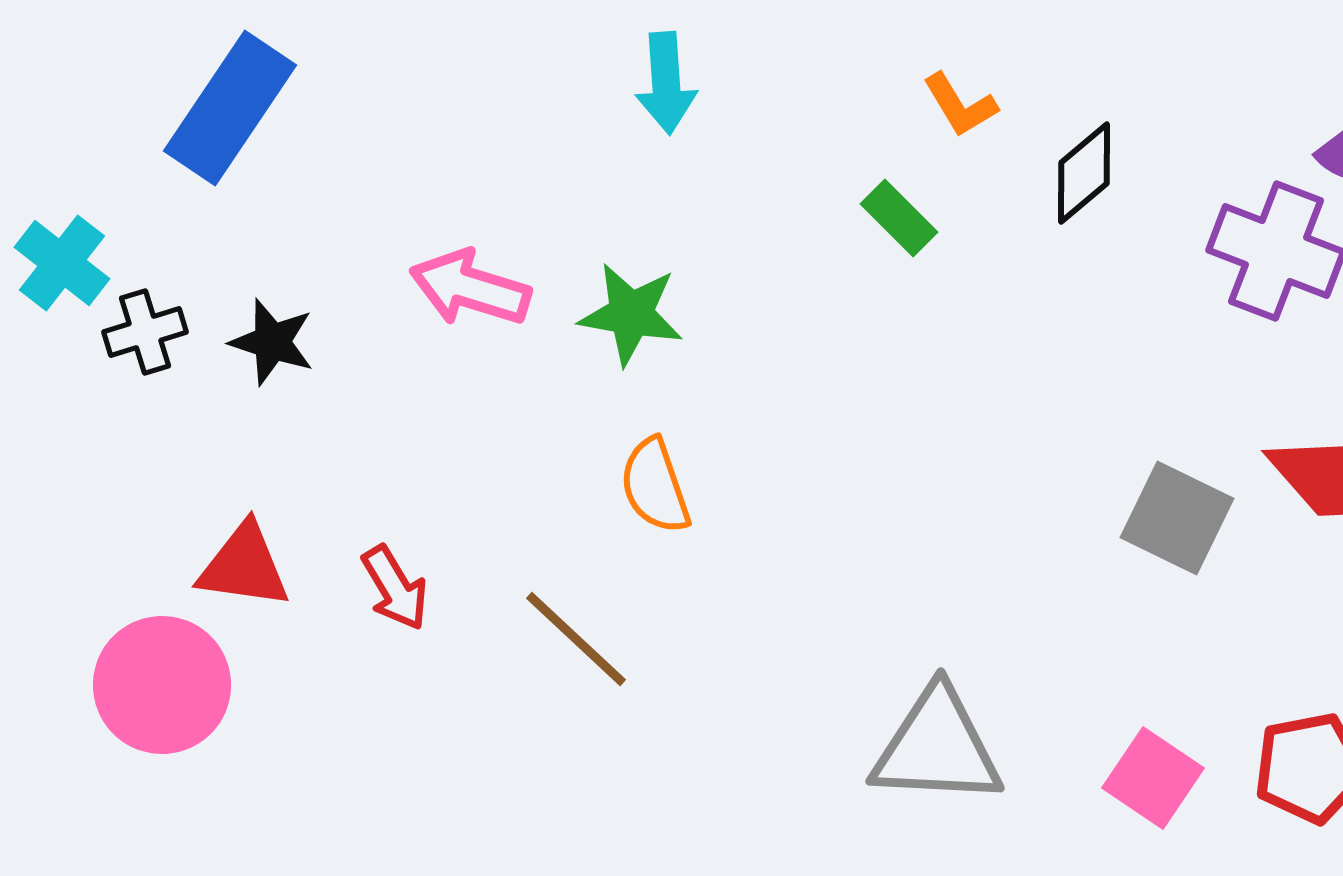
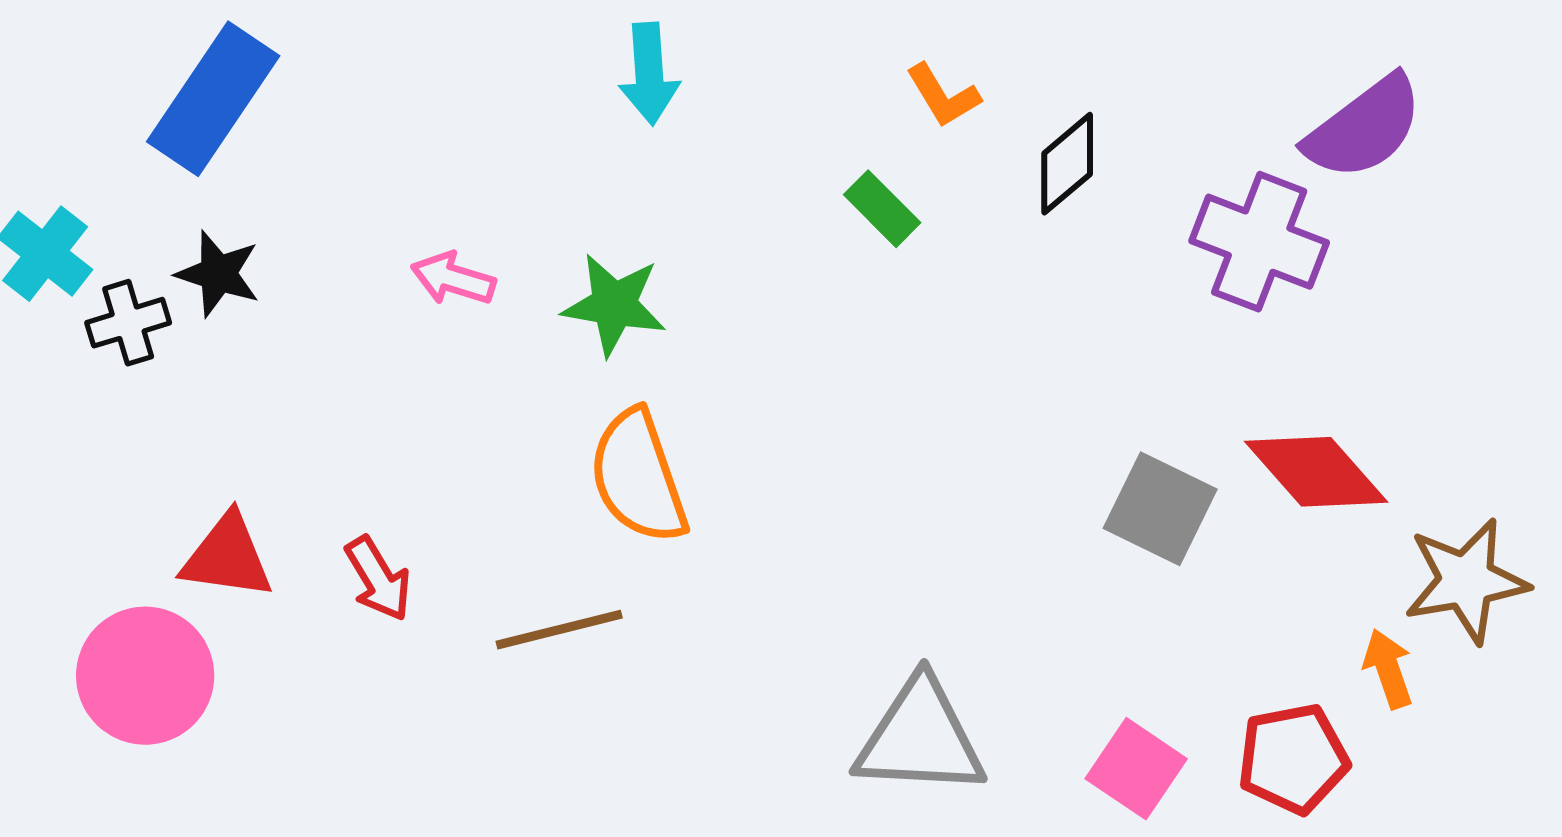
pink arrow: (470, 288) -> (453, 279), size x0.7
black star: (272, 342) -> (218, 274), moved
orange semicircle: (655, 486) -> (638, 477), size x1.4
brown line: (576, 639) -> (559, 630), turned -57

